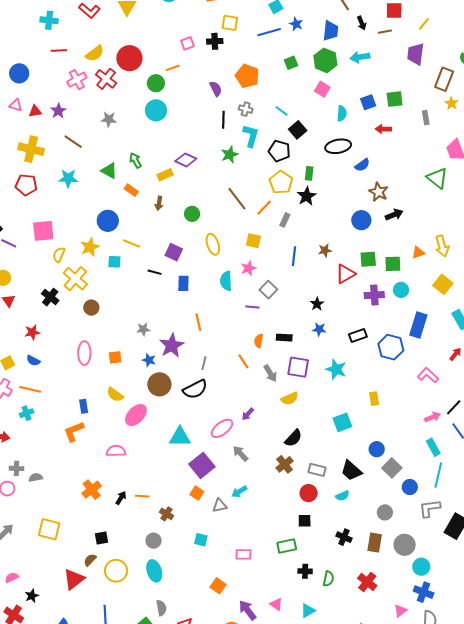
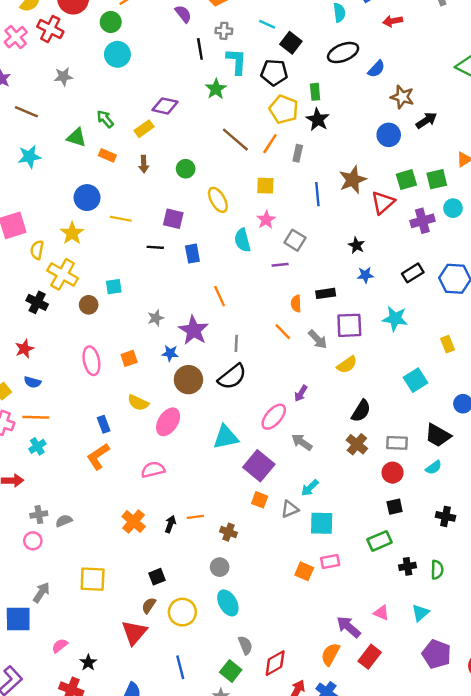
brown star: (325, 250) -> (353, 180), size x1.6
cyan square: (114, 262) -> (114, 287), moved
cyan square: (201, 540) -> (322, 523), moved, size x1.5
orange square: (218, 586) -> (304, 571), moved

